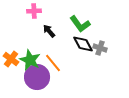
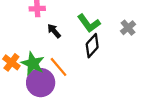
black diamond: (83, 44) -> (92, 46), turned 70
gray cross: (100, 48) -> (128, 28), moved, turned 32

